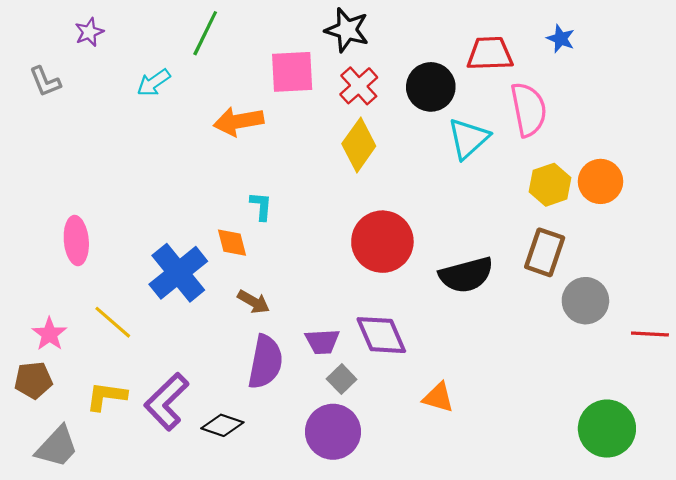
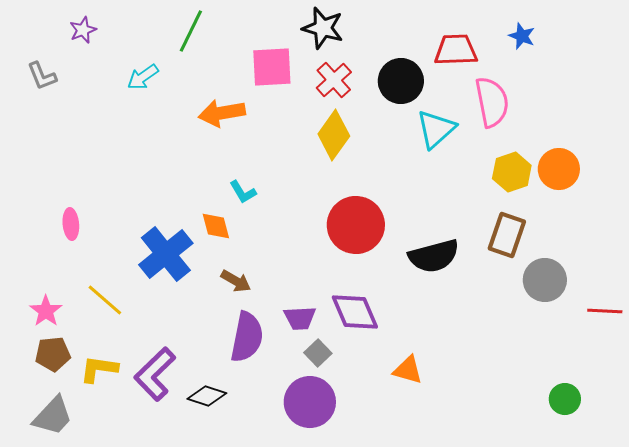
cyan L-shape: (261, 206) -> (243, 192), turned 144
pink ellipse: (76, 241) -> (71, 224), size x0.7
brown pentagon: (33, 380) -> (53, 354), moved
green circle: (607, 429) -> (565, 399), size x0.6

